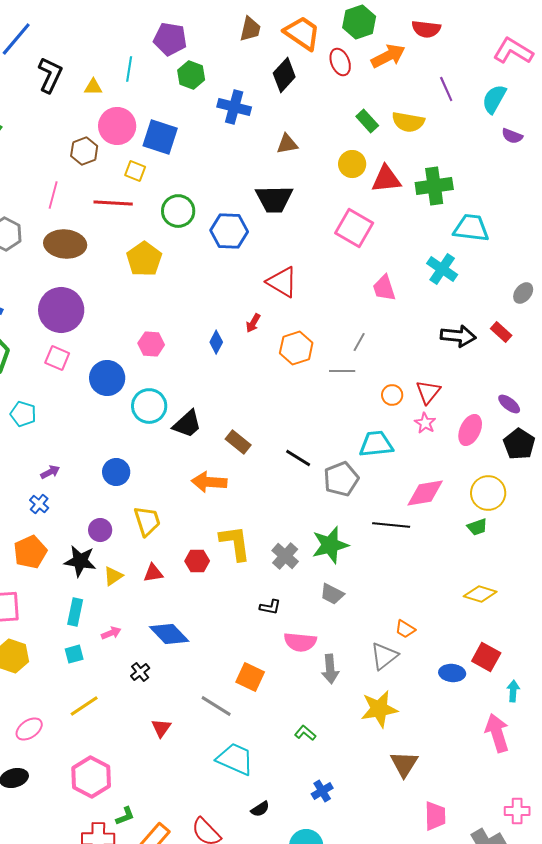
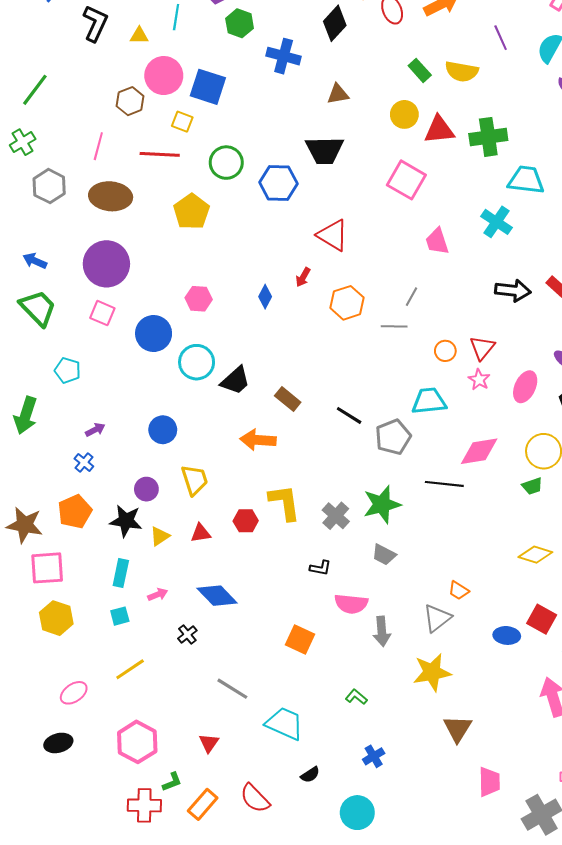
gray line: (216, 706) -> (232, 689), moved
red triangle: (161, 728) -> (209, 743), moved

